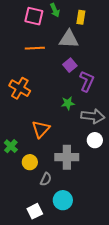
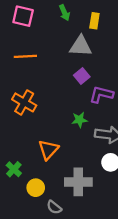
pink square: (34, 16) -> (23, 16), moved
orange line: (35, 48) -> (25, 56), moved
purple L-shape: (87, 81) -> (101, 94), turned -100
gray semicircle: (46, 179) -> (54, 207), turned 104

